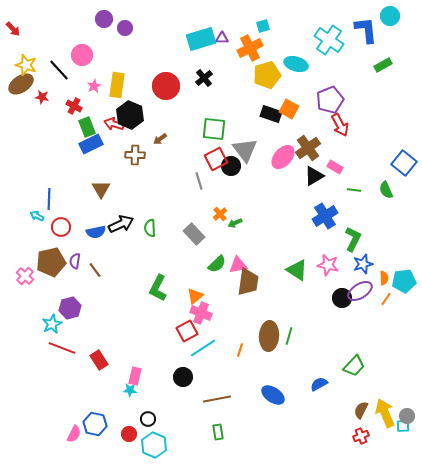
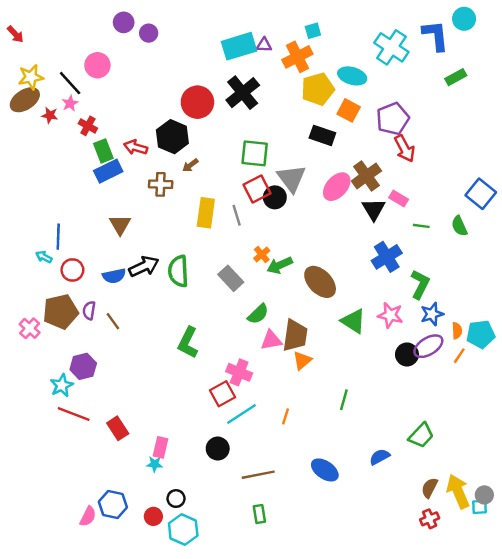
yellow star: (26, 65) -> (31, 77), turned -30
black cross: (204, 78) -> (243, 93), size x1.6
yellow rectangle: (117, 85) -> (206, 213), moved
pink star: (94, 86) -> (70, 103), moved
orange square: (289, 109) -> (349, 110), moved
black hexagon: (130, 115) -> (172, 137), moved
black triangle: (314, 176) -> (374, 209), turned -30
green arrow: (235, 223) -> (280, 265), size x1.5
green semicircle: (150, 228) -> (178, 271), size x1.5
pink triangle: (238, 265) -> (271, 340), moved
orange triangle: (195, 296) -> (302, 360), moved
brown ellipse: (269, 336) -> (320, 282), moved, turned -48

